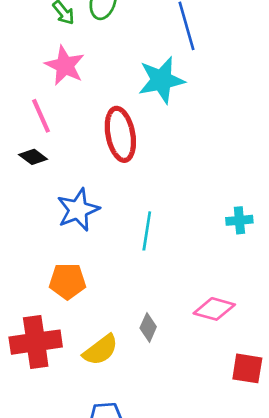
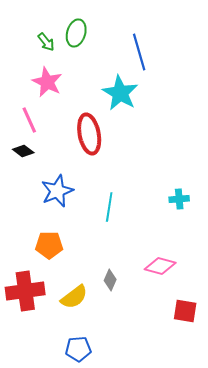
cyan star: (161, 80) -> (120, 93), turned -30

